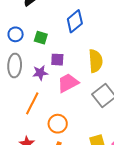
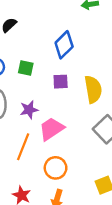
purple square: (57, 60) -> (61, 82), moved
pink trapezoid: (68, 83) -> (51, 129), moved

